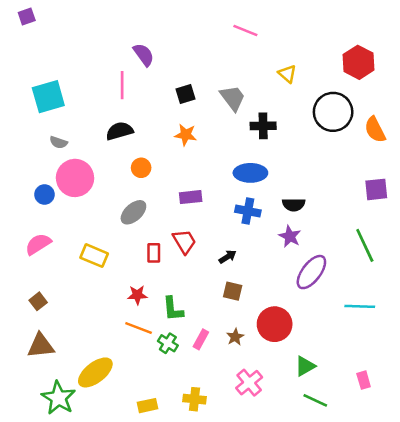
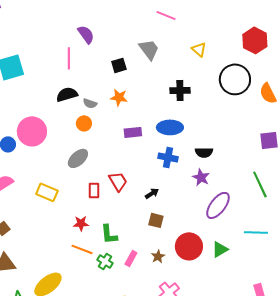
gray trapezoid: (233, 98) -> (149, 49), moved
gray semicircle: (58, 142) -> (90, 103), moved
purple rectangle: (191, 197) -> (133, 132), moved
green triangle: (305, 366) -> (220, 249), moved

